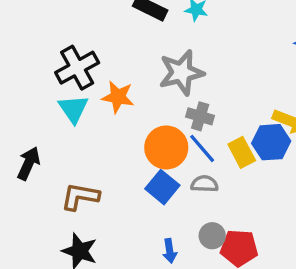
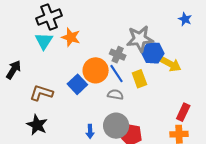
gray star: (181, 73) -> (140, 39), moved
blue hexagon: (271, 142) -> (153, 53), moved
blue square: (162, 187) -> (77, 84), moved
gray circle: (212, 236) -> (116, 126), size x1.6

